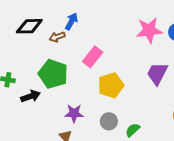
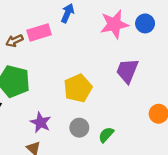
blue arrow: (71, 21) -> (68, 13), moved
pink rectangle: (93, 57) -> (39, 33), moved, turned 40
purple star: (74, 113) -> (41, 122), turned 30

